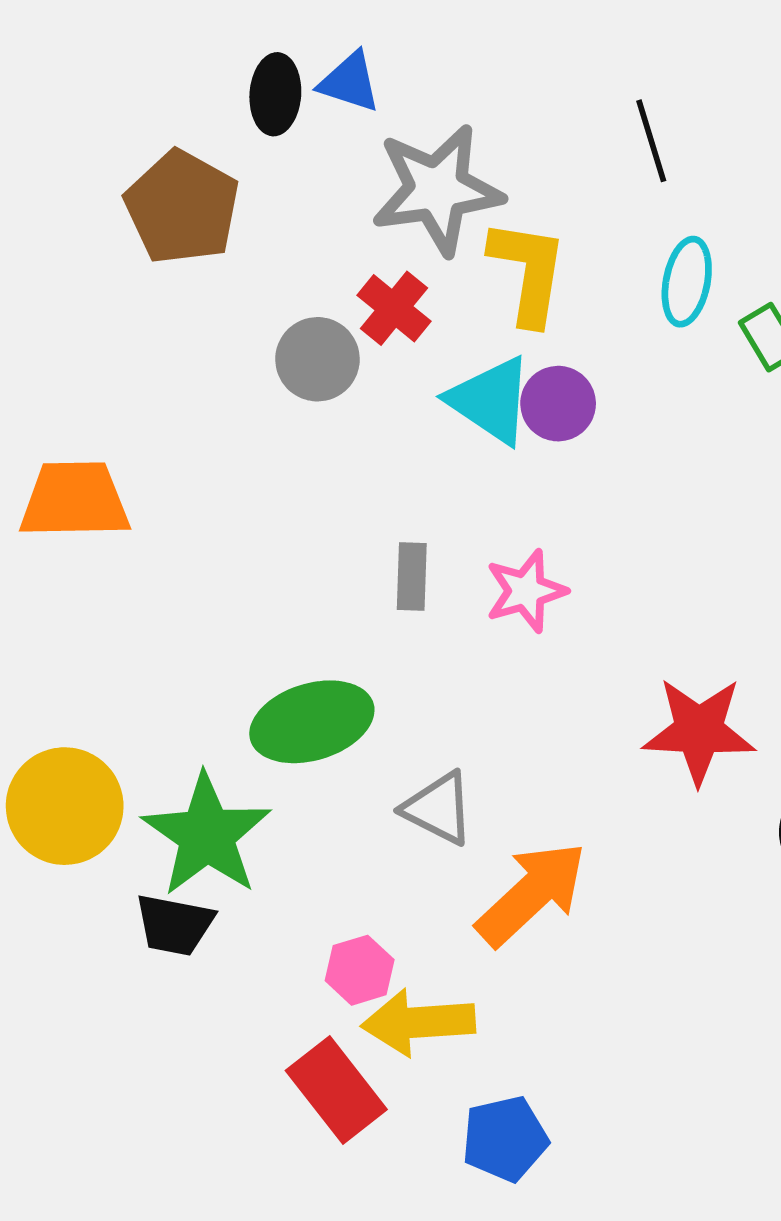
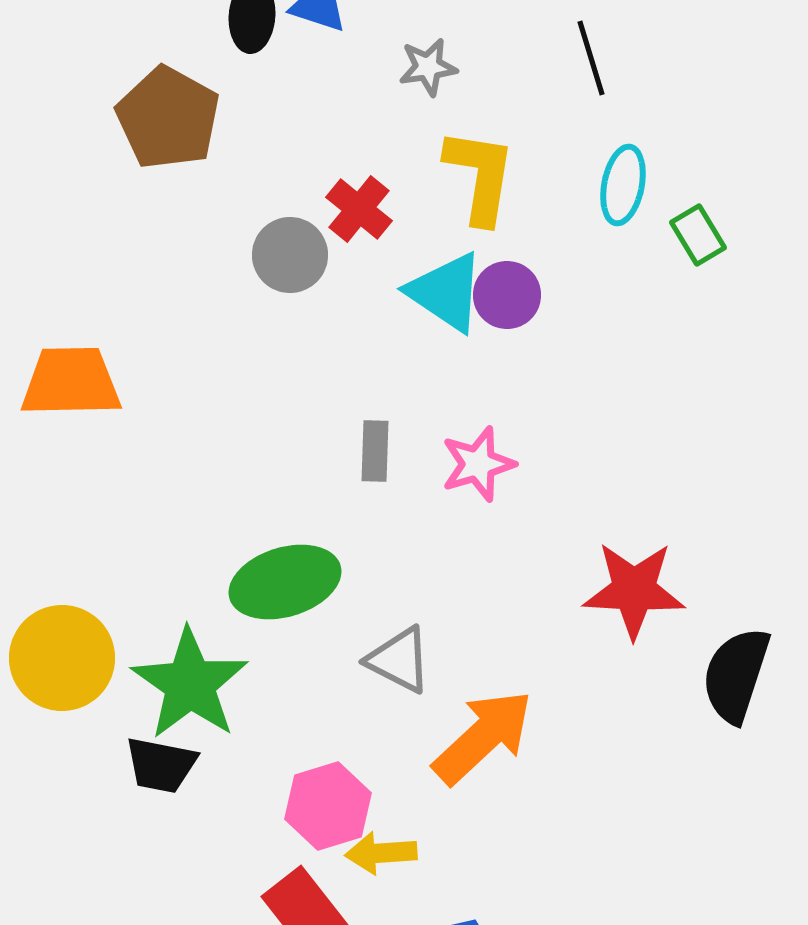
gray star: (437, 190) -> (428, 67), moved, size x0.5
pink hexagon: (360, 970) -> (328, 806), size x1.4
yellow arrow: (418, 1022) -> (381, 853), size x0.7

